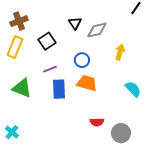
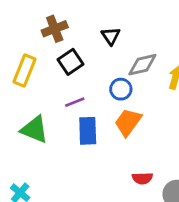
brown cross: (19, 21) -> (55, 29), moved
gray diamond: (97, 30) -> (142, 65), moved
orange trapezoid: (87, 83) -> (128, 122), turned -70

